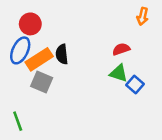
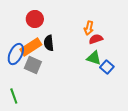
orange arrow: (143, 16) -> (89, 28), moved
red circle: (30, 24) -> (35, 19), moved
blue ellipse: (20, 50) -> (16, 54), moved

